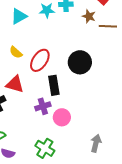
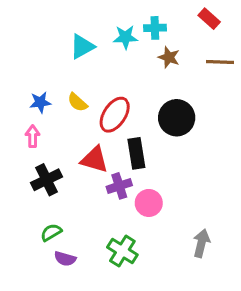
brown star: (89, 16) -> (169, 57), moved
red triangle: (15, 84) -> (95, 160), moved

